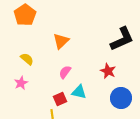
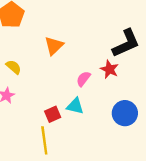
red star: (108, 71) -> (109, 69), moved
pink semicircle: (65, 72) -> (83, 79), moved

